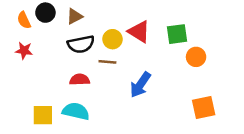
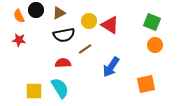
green square: (177, 34) -> (152, 22), moved, turned 30
yellow circle: (113, 39) -> (89, 21), moved
brown line: (107, 62) -> (85, 49), turned -40
orange square: (204, 107) -> (146, 84), moved
cyan semicircle: (76, 111) -> (60, 88), turned 45

